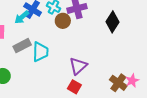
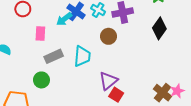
brown circle: (63, 21) -> (108, 36), moved
gray rectangle: (22, 46) -> (54, 56), moved
purple triangle: (78, 66) -> (108, 81), moved

